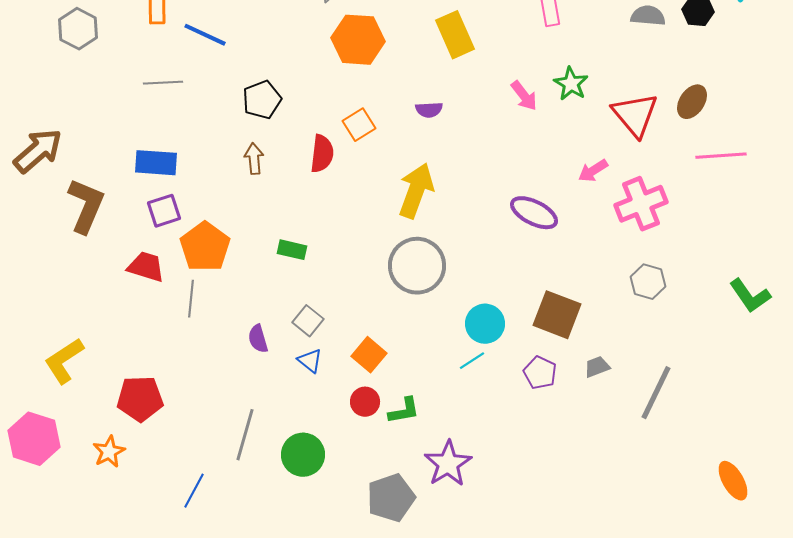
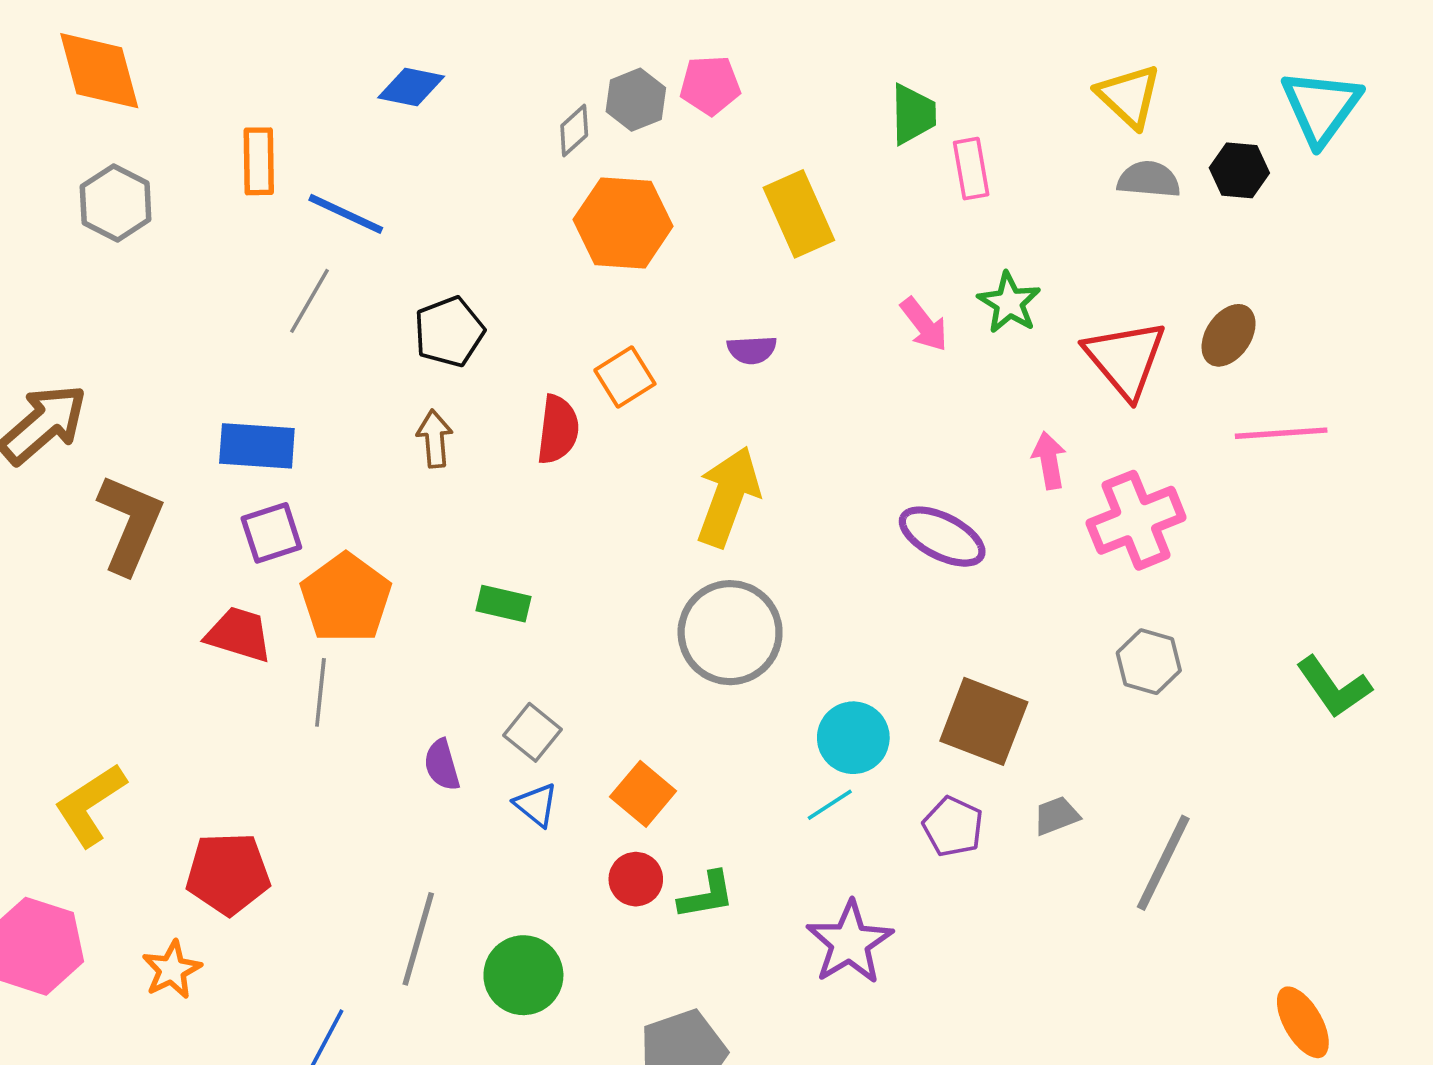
gray line: (163, 83) -> (310, 301), moved, turned -57
pink arrow: (593, 171) -> (1049, 460), turned 112
purple star: (448, 464) -> (850, 943), moved

